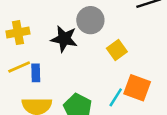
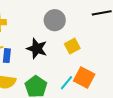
black star: (64, 39) -> (37, 49), moved

